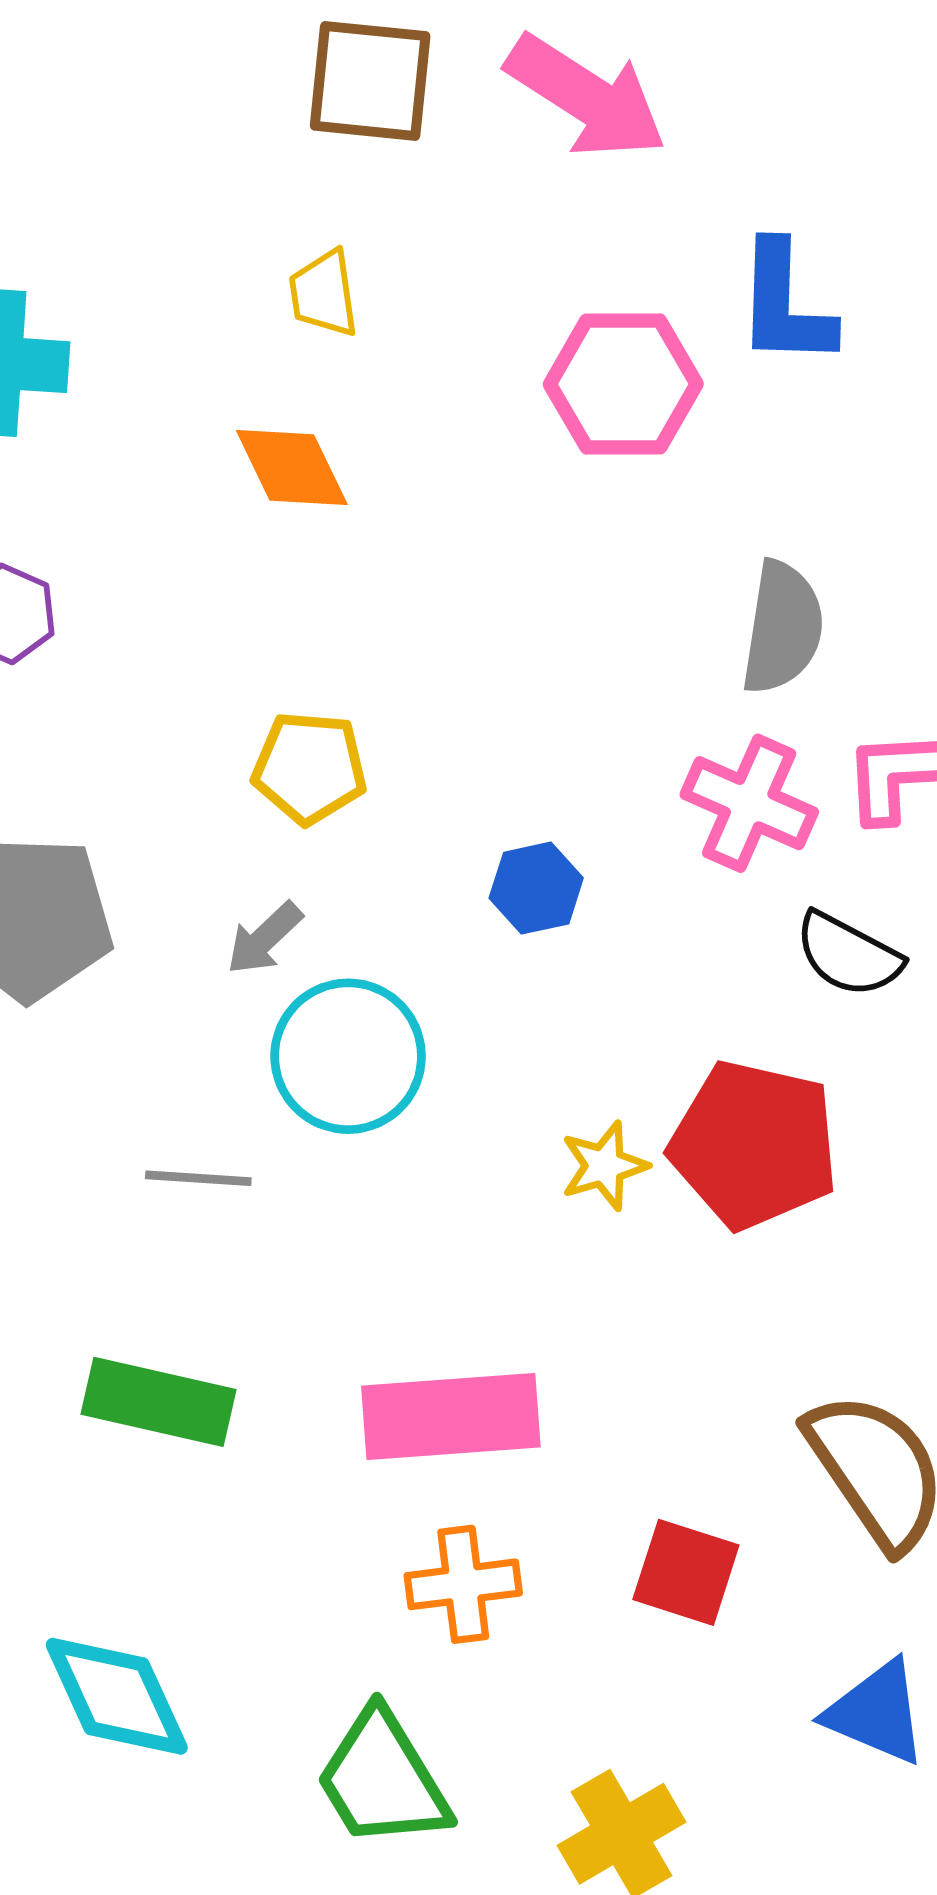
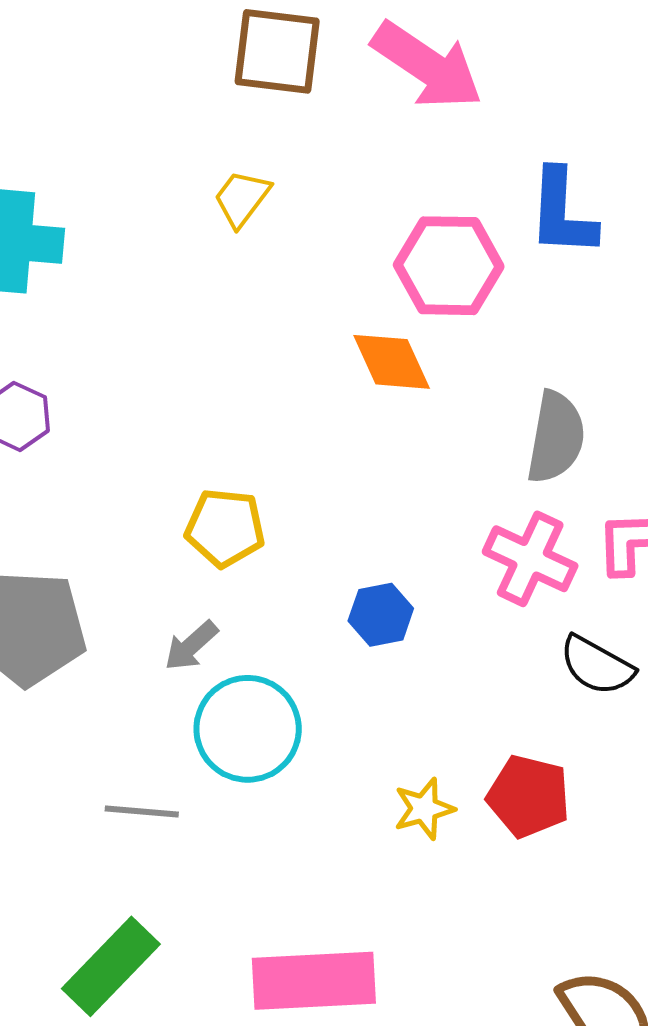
yellow trapezoid: (324, 294) -> (242, 198), turned 44
orange diamond: (292, 468) -> (392, 362), moved
red pentagon: (754, 1145) -> (529, 796), size x0.7
green rectangle: (159, 1402) -> (111, 966), turned -60

